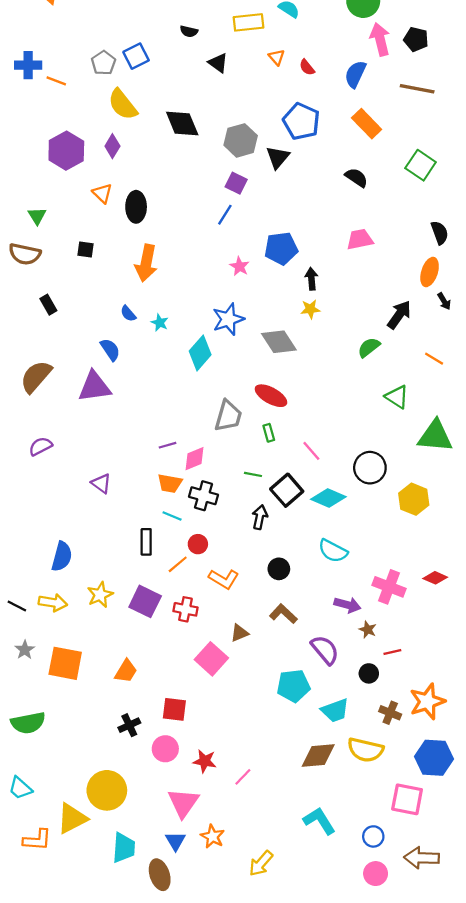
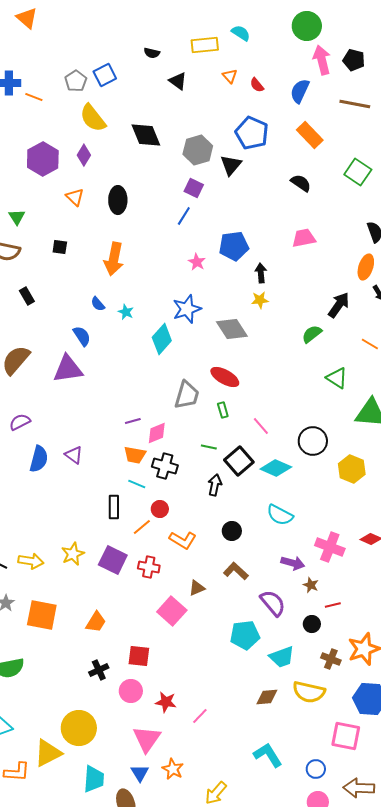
black ellipse: (136, 207) -> (118, 200), moved
blue semicircle: (62, 556) -> (39, 459), moved
brown diamond: (318, 756) -> (267, 697), size x0.7

